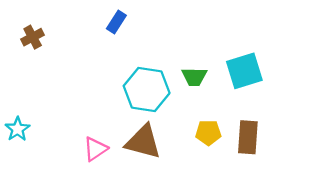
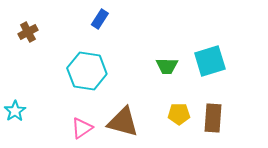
cyan hexagon: (147, 89) -> (87, 71), moved

